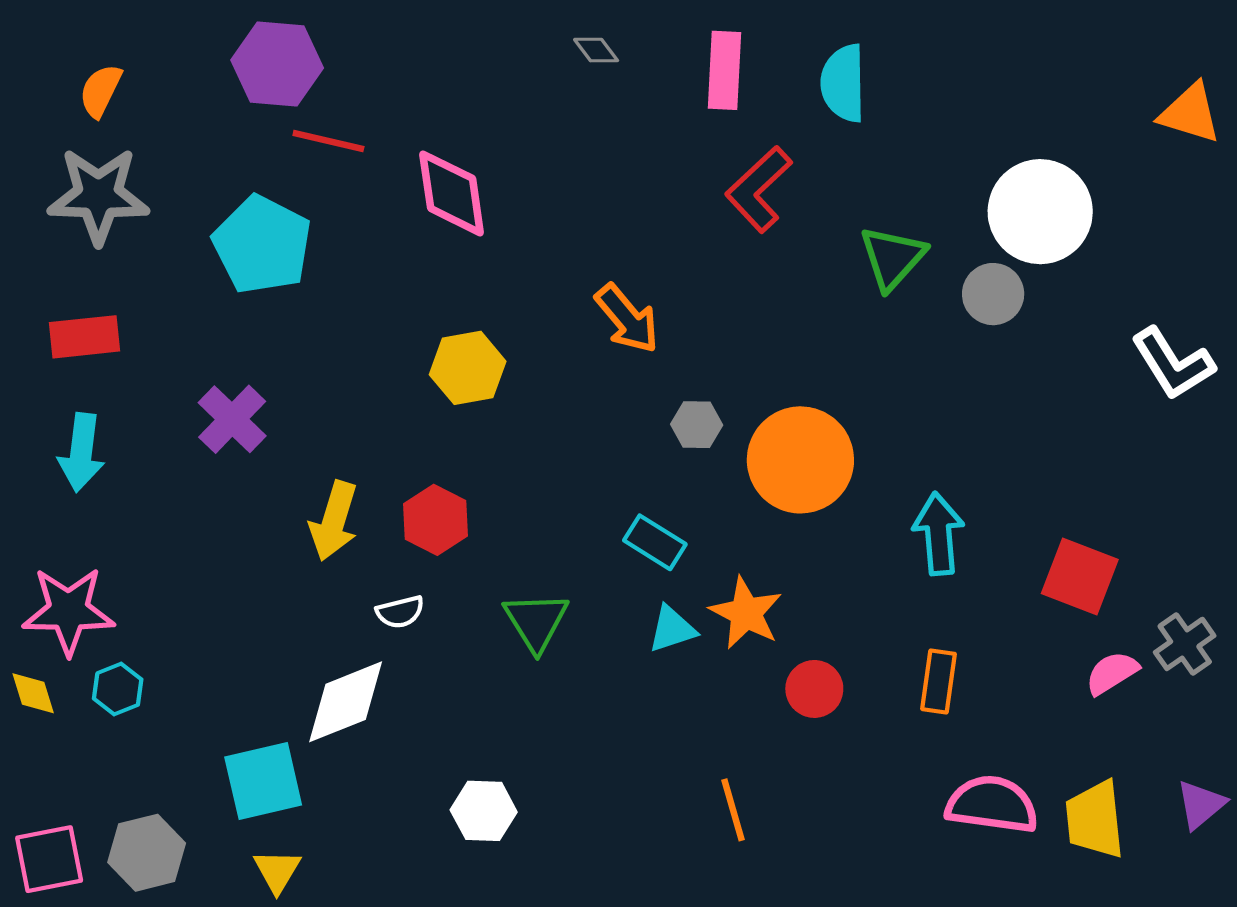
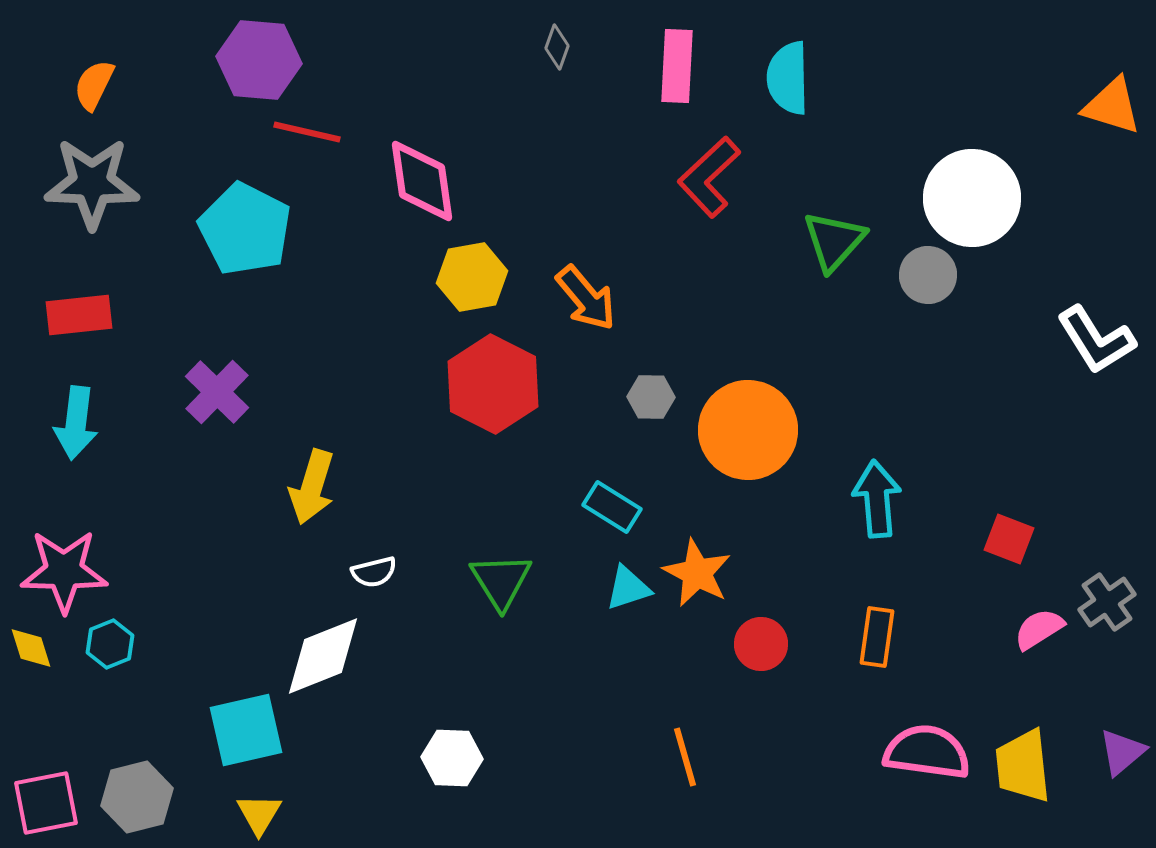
gray diamond: (596, 50) -> (557, 47), turned 57
yellow hexagon: (468, 368) -> (472, 277), moved
red hexagon: (435, 520) -> (493, 384), moved, size x1.5
red square: (1080, 577) -> (1009, 539), size x0.7

